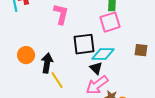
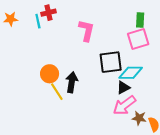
black triangle: (96, 68) -> (123, 87), turned 48
yellow line: (57, 80) -> (57, 92), moved

